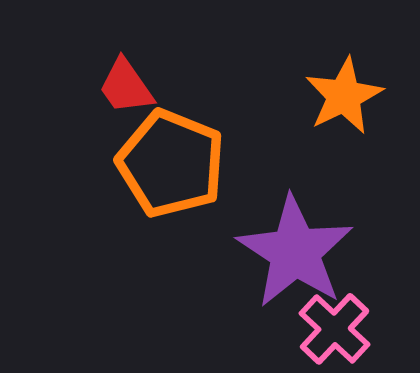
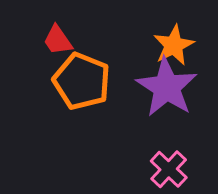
purple star: (295, 252) -> (167, 87), moved

